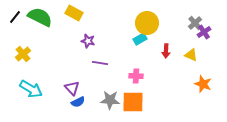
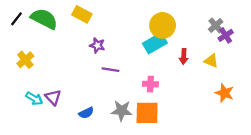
cyan rectangle: (140, 39) -> (155, 43), size x1.5
purple triangle: (72, 88) -> (53, 97), moved
cyan arrow: (31, 89) -> (34, 98), size x0.7

